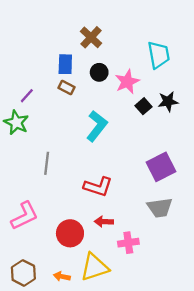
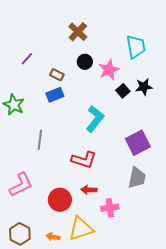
blue rectangle: (65, 64) -> (55, 95), moved, turned 66
purple line: (27, 96) -> (27, 59), moved
cyan L-shape: (97, 126) -> (95, 119), moved
gray trapezoid: (160, 208) -> (137, 178), turned -70

